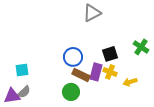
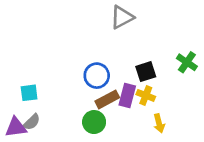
brown rectangle: (81, 75) -> (107, 99), turned -54
yellow arrow: (130, 82) -> (159, 123), moved, turned -88

